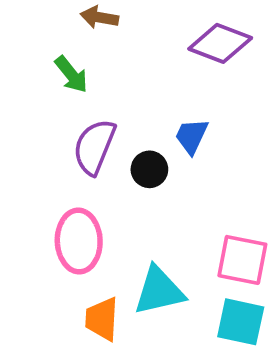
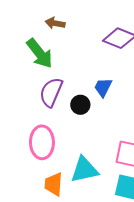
green arrow: (71, 75) -> (40, 53), size x1.5

